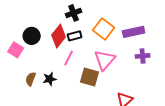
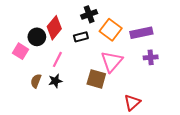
black cross: (74, 13) -> (89, 14), moved
red diamond: (59, 36) -> (54, 28), moved
pink line: (69, 58) -> (57, 59), moved

